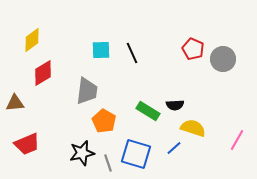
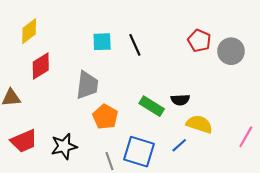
black star: (82, 153) -> (64, 146), moved

